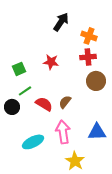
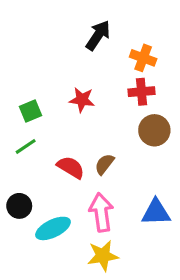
green line: (25, 91) -> (26, 146), moved
black circle: (12, 107) -> (19, 206), moved
yellow star: (75, 161) -> (103, 256), moved, turned 30

